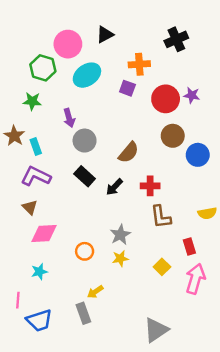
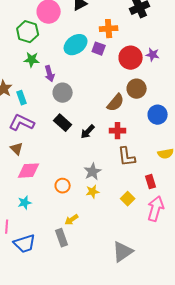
cyan ellipse: (87, 75) -> (76, 45), moved
green star: (32, 101) -> (32, 60), moved
brown semicircle: (129, 152) -> (116, 103), moved
blue circle: (198, 155) -> (158, 115), moved

